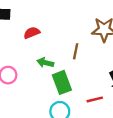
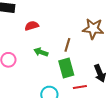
green rectangle: (62, 82) -> (66, 68), moved

